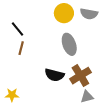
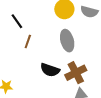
brown line: (21, 48) -> (28, 41), moved

